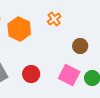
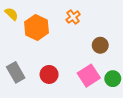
pink square: (69, 75) -> (89, 76), turned 30

